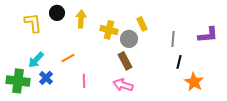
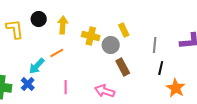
orange line: (68, 58) -> (57, 53), moved
cyan arrow: (36, 60) -> (37, 66), moved
brown rectangle: (125, 61) -> (123, 67), moved

